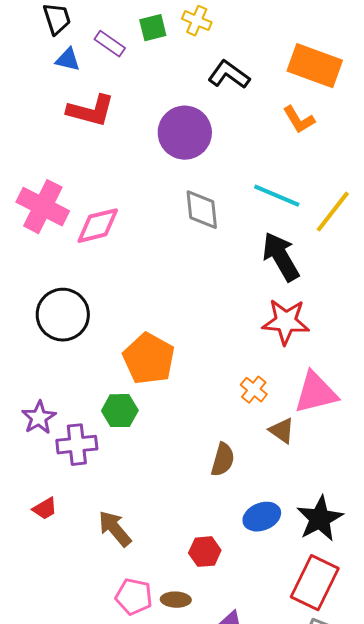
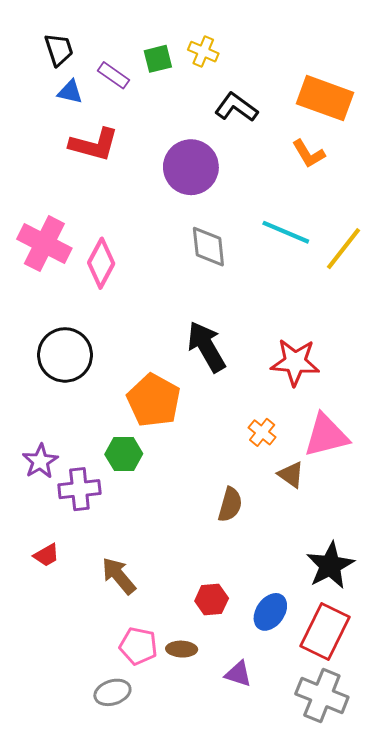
pink diamond: (98, 226) -> (101, 263), turned -48
black arrow: (281, 257) -> (206, 347), moved
blue ellipse: (262, 517) -> (270, 612), moved, turned -33

